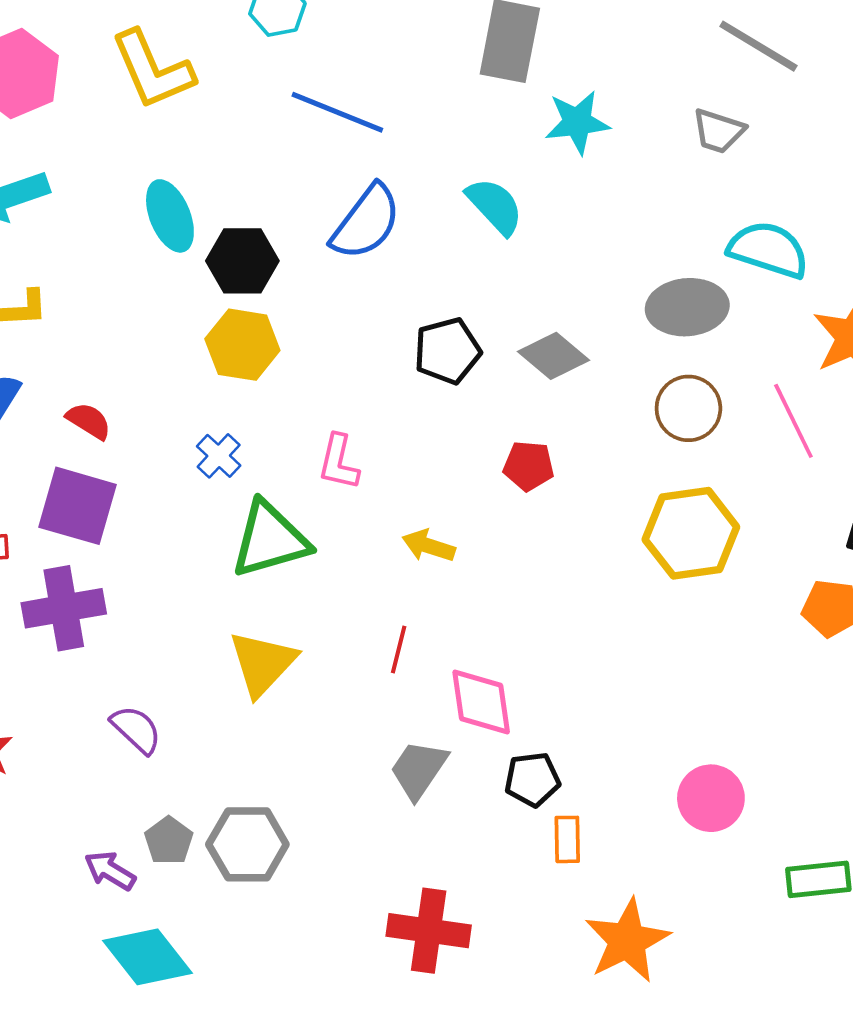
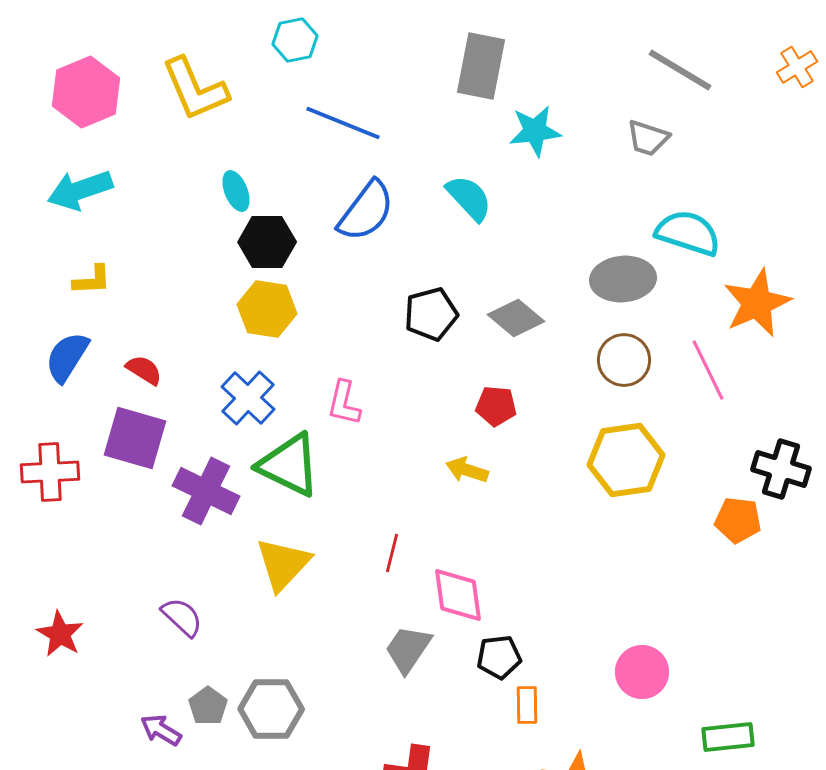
cyan ellipse: (170, 216) -> (236, 191), moved, size x0.7
blue cross: (219, 456) -> (248, 398), size x1.5
green triangle: (270, 540) -> (289, 465), turned 42
yellow arrow: (429, 546) -> (467, 470), moved
purple cross: (64, 608) -> (206, 491), moved, turned 36

